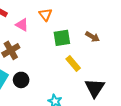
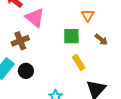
orange triangle: (45, 14) -> (88, 15), moved
pink triangle: (22, 25) -> (35, 18), size x1.5

